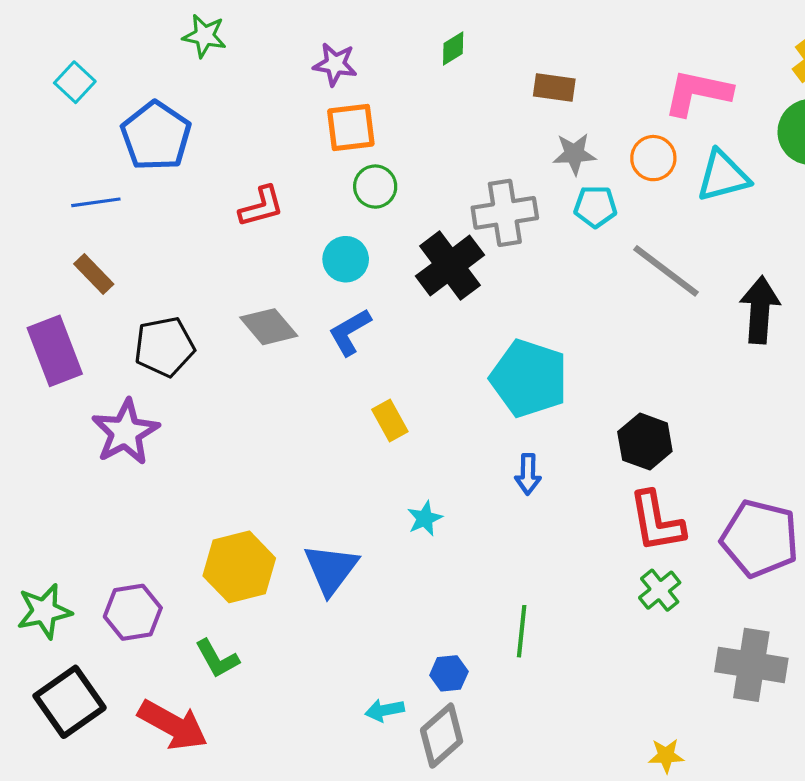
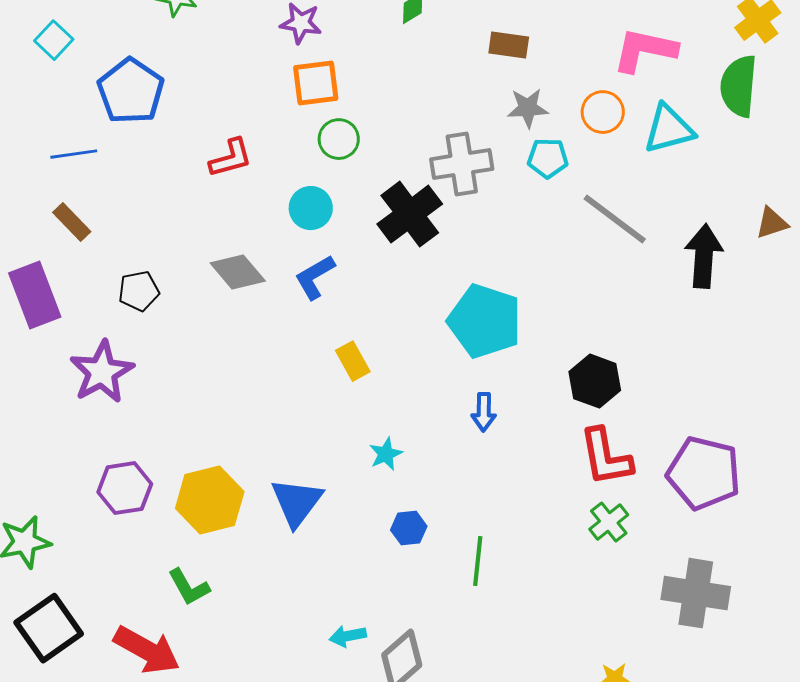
black pentagon: (164, 347) -> (139, 291), size x0.7
purple hexagon: (133, 612) -> (125, 488), moved
blue hexagon: (449, 673) -> (409, 528), moved

